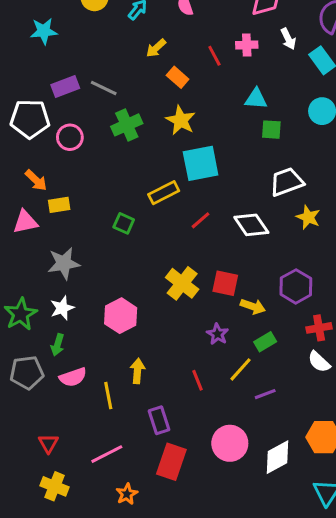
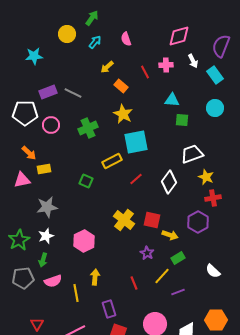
green cross: (127, 125) -> (88, 128), moved
white diamond: (251, 225) -> (169, 182), turned 70
red cross: (319, 328) -> (213, 198), moved

